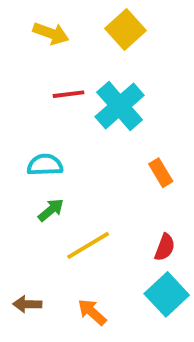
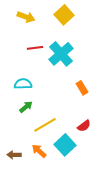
red semicircle: (165, 247) -> (84, 126), turned 32
cyan square: (167, 294) -> (65, 145), moved
orange arrow: (92, 312) -> (39, 151), moved

